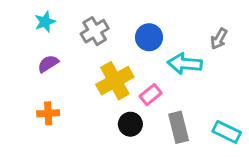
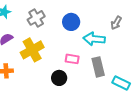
yellow cross: (115, 81) -> (32, 50), moved
pink rectangle: (151, 95) -> (72, 59), turned 48
gray rectangle: (179, 127) -> (98, 67), moved

